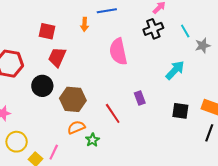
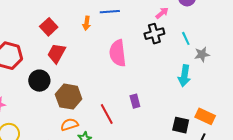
red square: (47, 31) -> (49, 27), turned 30
cyan arrow: (175, 70) -> (184, 76), moved, turned 140
black square: (180, 111) -> (181, 125), moved

